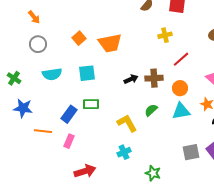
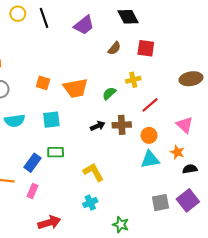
orange square: (79, 38) -> (43, 83), turned -32
green semicircle: (151, 110) -> (109, 93), moved

